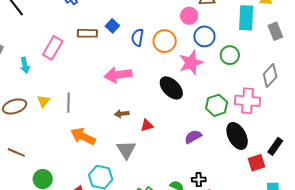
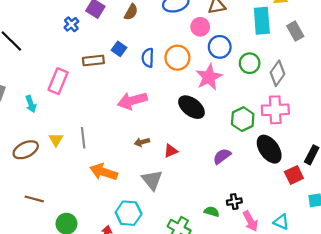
gray diamond: (270, 75) -> (277, 73), moved

